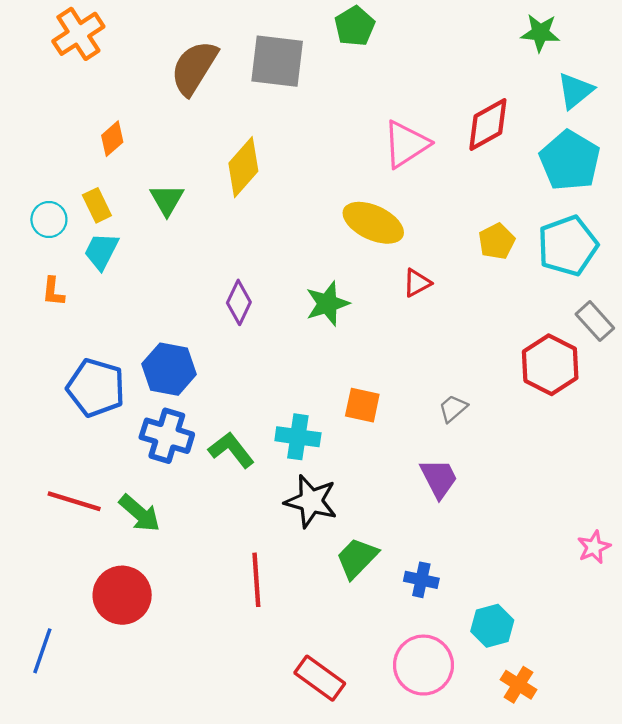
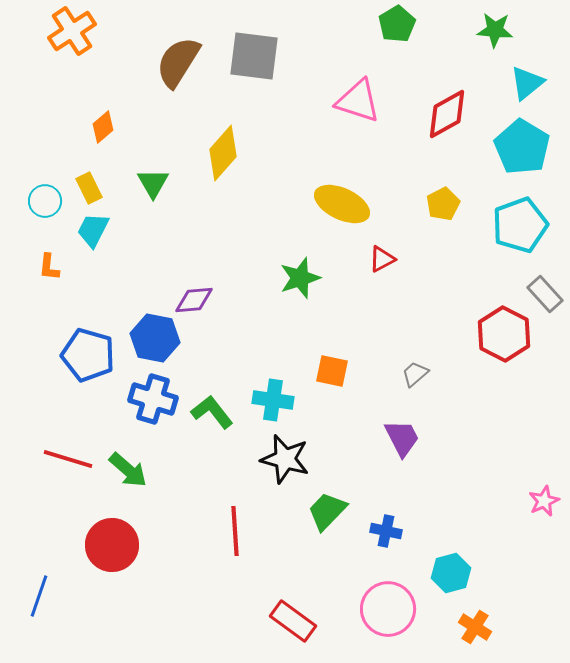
green pentagon: (355, 26) -> (397, 24), moved
pink triangle: (406, 144) -> (358, 101), moved, turned 51
yellow pentagon: (497, 241) -> (443, 204), moved
purple diamond: (239, 302) -> (194, 300), moved, turned 60

